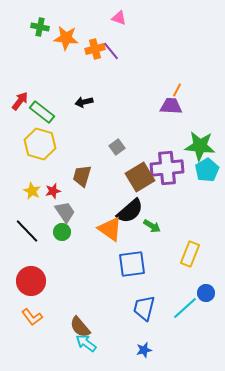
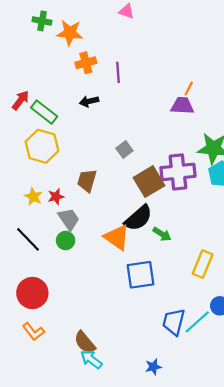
orange cross: (95, 49) -> (86, 63), moved
purple line: (111, 51) -> (118, 72), moved, turned 36
blue trapezoid: (144, 308) -> (174, 322), moved

